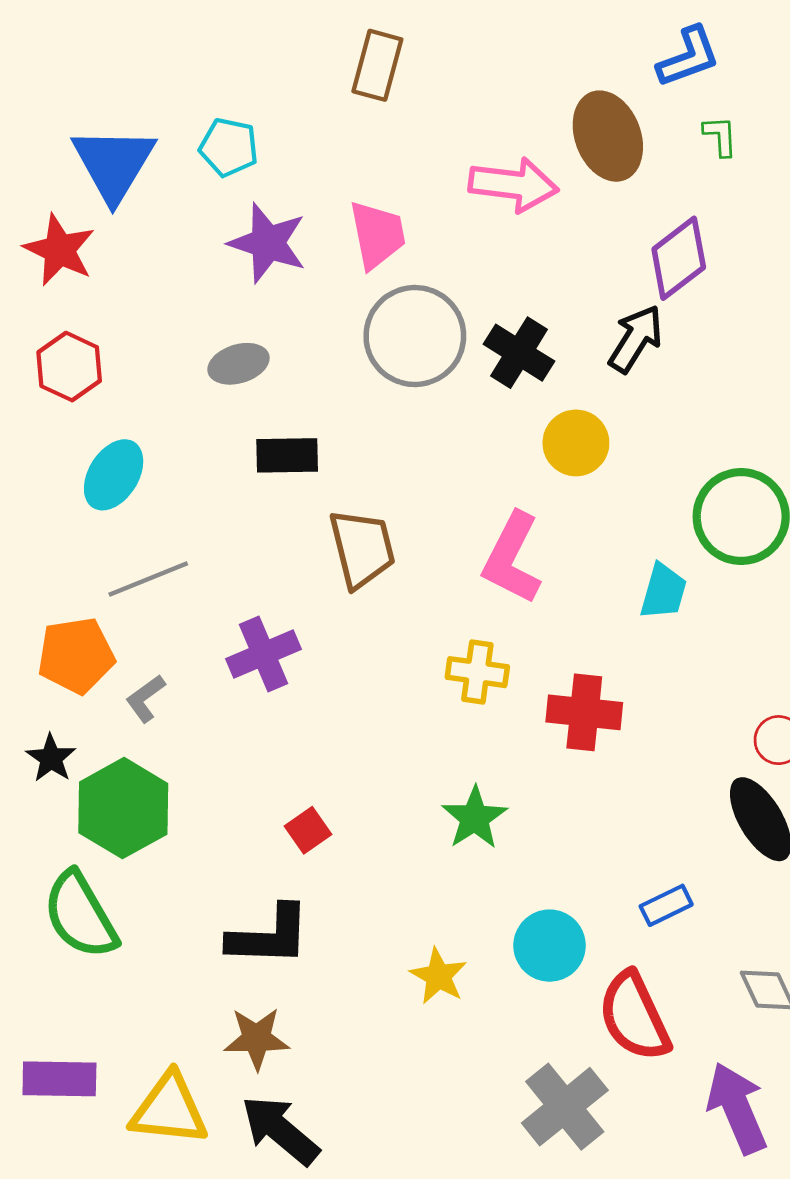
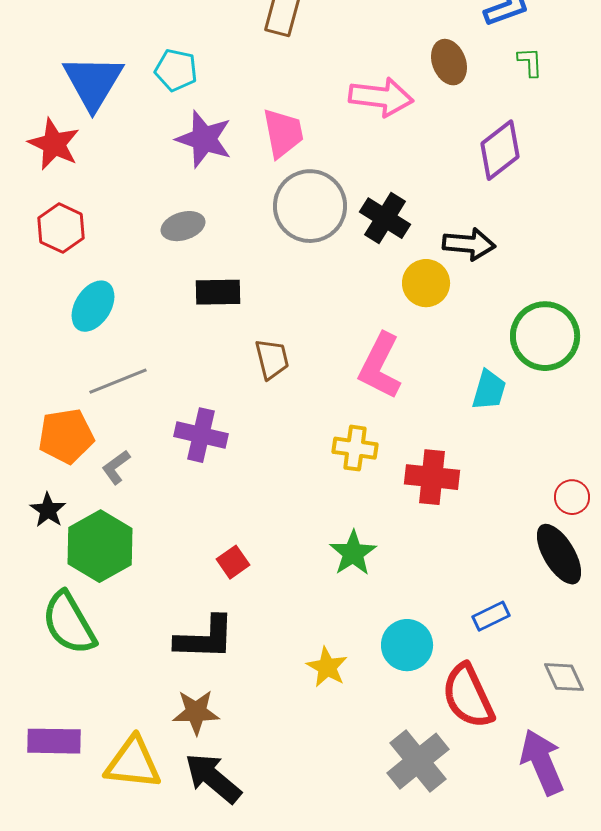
brown ellipse: (608, 136) -> (449, 62), size x0.7
black arrow: (636, 339) -> (469, 244), moved, turned 63
brown trapezoid: (362, 548) -> (272, 359), size x0.7
purple cross: (264, 654) -> (201, 435), turned 36

